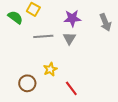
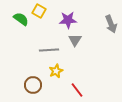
purple star: (72, 18) -> (68, 20), moved
gray line: (43, 36) -> (49, 50), moved

